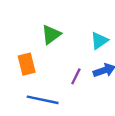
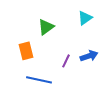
cyan triangle: (99, 41) -> (85, 18), moved

